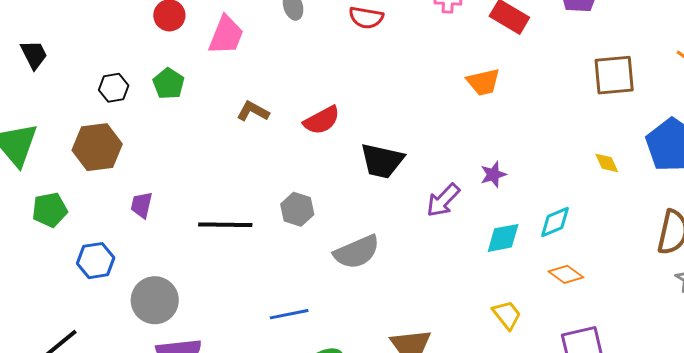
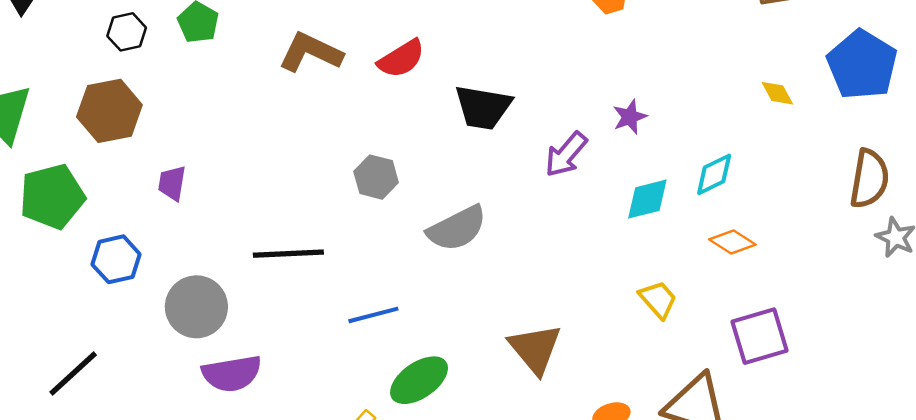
brown L-shape: (253, 111) -> (311, 52), size x1.5
green pentagon: (50, 210) -> (52, 197), size x1.4
black line: (225, 225) -> (288, 254), moved

